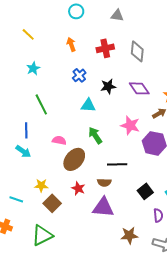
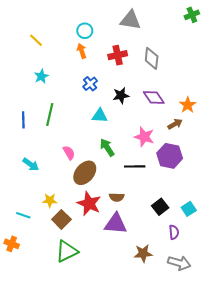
cyan circle: (76, 11) -> (85, 31), moved
gray triangle: (117, 15) -> (130, 20), size x1.5
green line: (41, 104) -> (50, 115), turned 40
blue line: (26, 130) -> (23, 120), moved
pink semicircle: (59, 140) -> (69, 153), turned 48
black line: (117, 164) -> (135, 166), moved
red star: (78, 188) -> (89, 204), size x1.6
green triangle: (42, 235) -> (67, 251), moved

